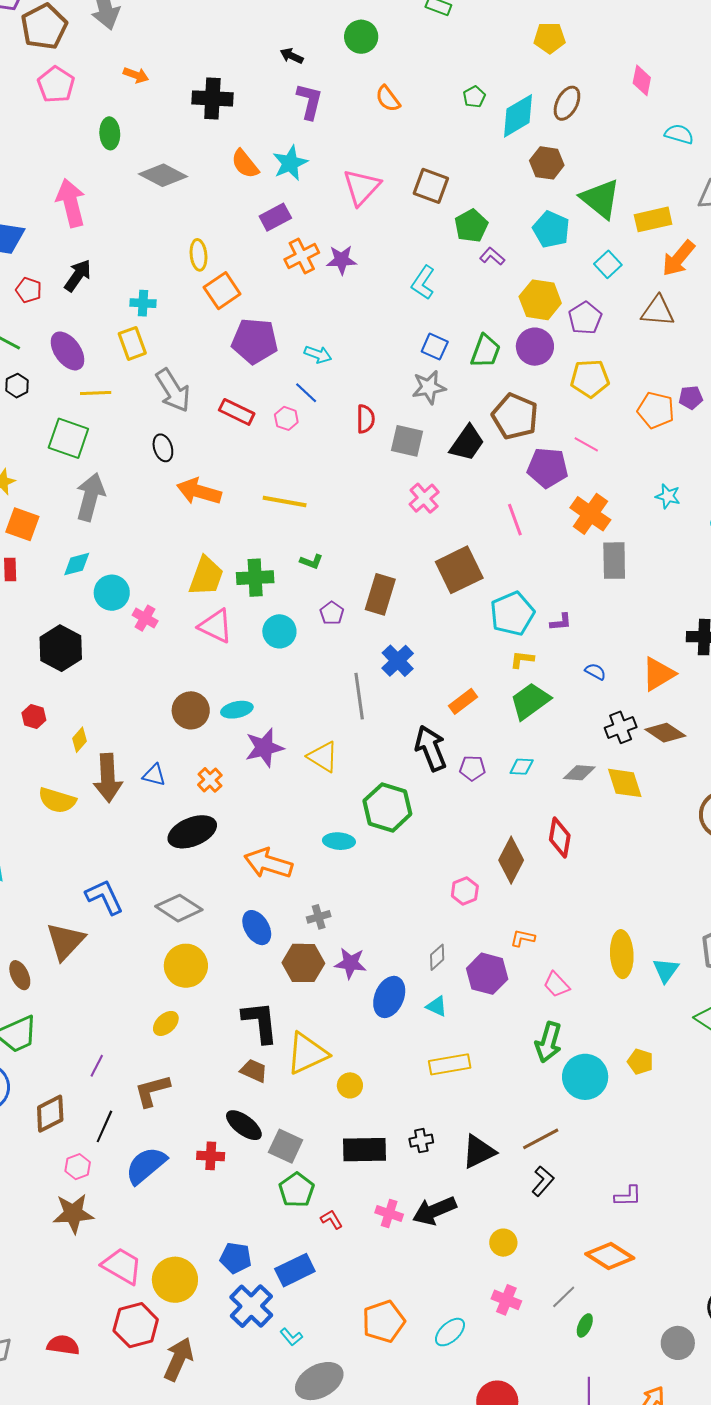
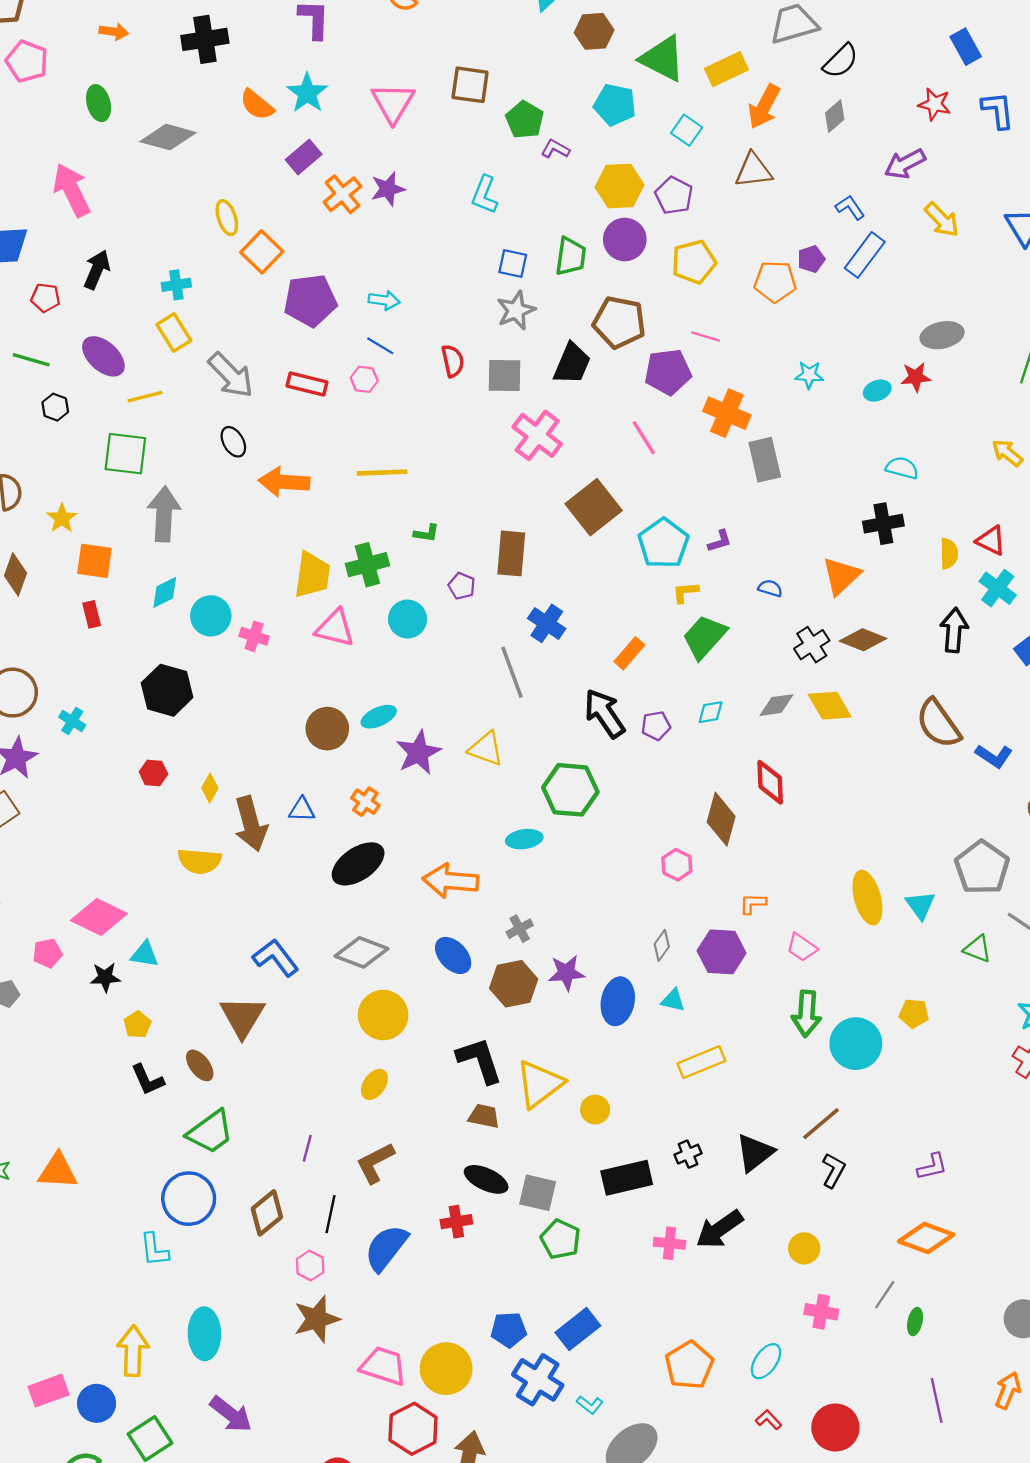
pink cross: (424, 498) -> (537, 435), size x1.4
red L-shape: (332, 1219) -> (769, 1420), moved

